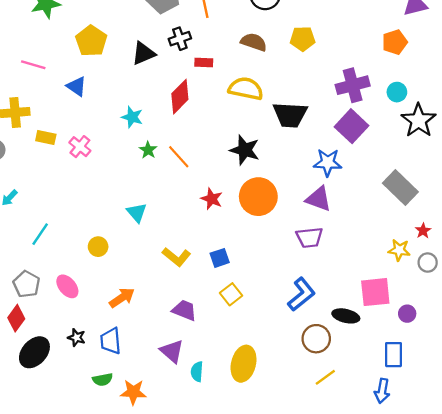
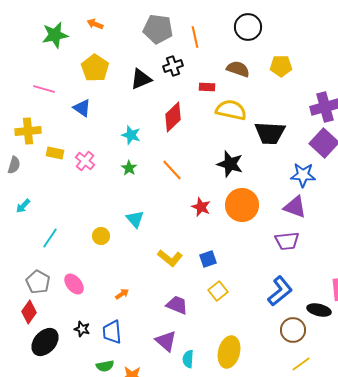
red rectangle: (204, 63) -> (207, 87), moved
green star: (148, 150) -> (129, 168), moved
yellow circle: (98, 247) -> (101, 236), moved
orange arrow: (122, 298) -> (122, 294), size x0.6

